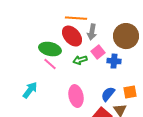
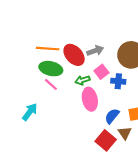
orange line: (76, 18) -> (48, 49), moved
gray arrow: (92, 32) -> (95, 51), turned -119
pink ellipse: (76, 96) -> (90, 99), moved

